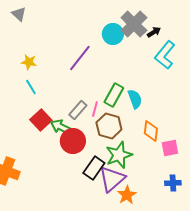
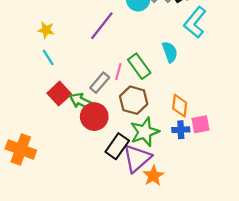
green rectangle: (114, 95) -> (139, 66), turned -65
cyan semicircle: (135, 99) -> (170, 52), moved
pink line: (95, 109) -> (118, 72), moved
blue cross: (173, 183) -> (181, 130), moved

